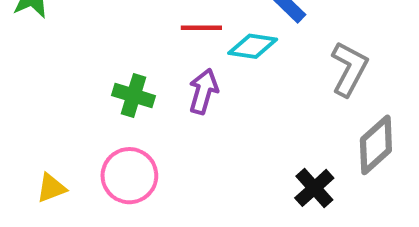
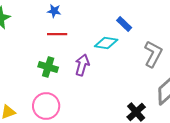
red line: (201, 28) -> (57, 34), moved

